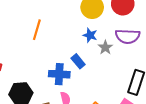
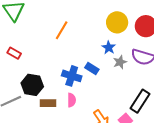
blue rectangle: (78, 61) -> (92, 68), turned -32

